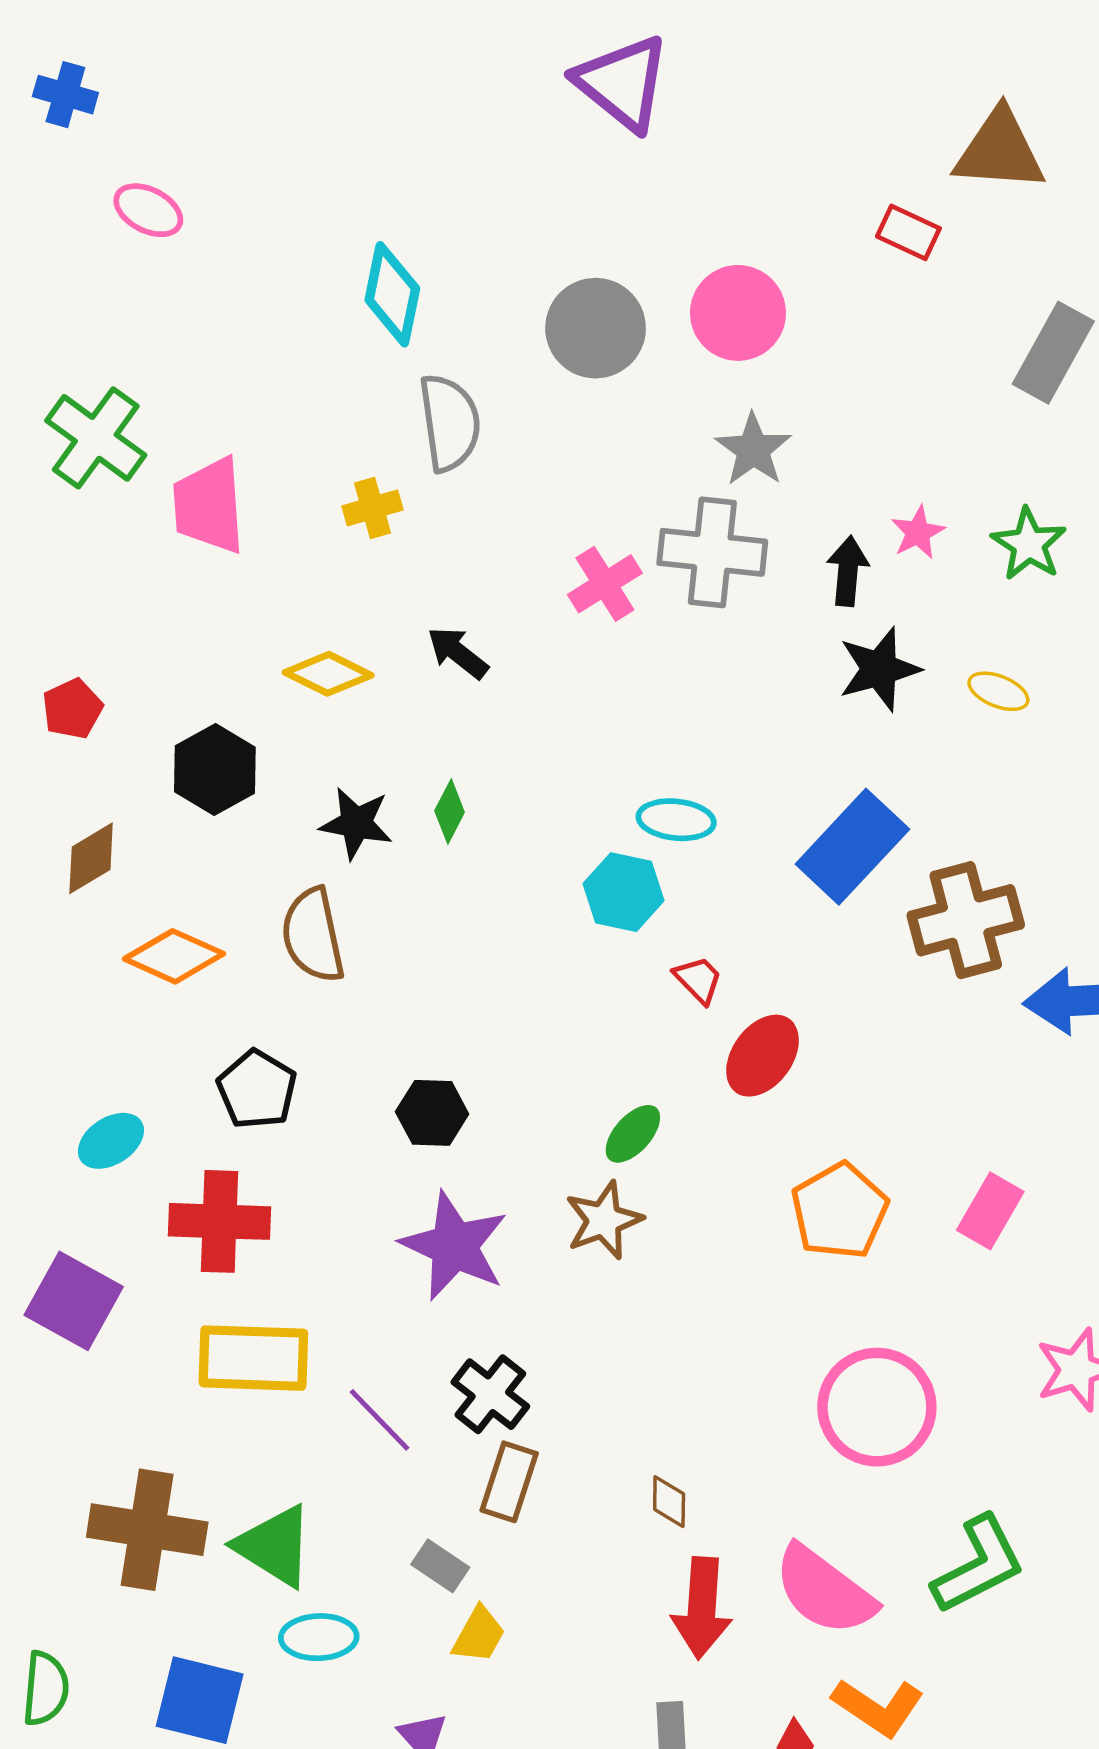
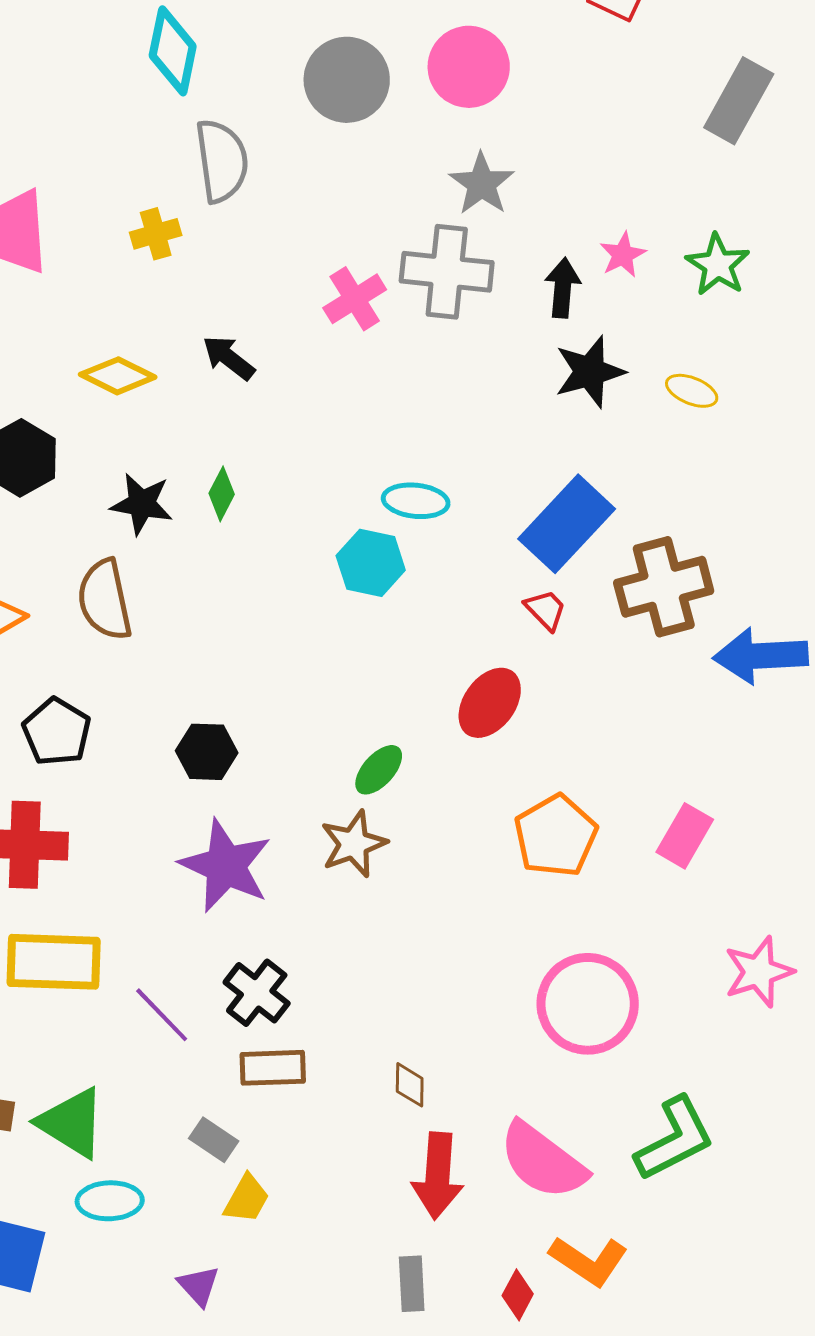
red trapezoid: (698, 980) -> (546, 610), moved
brown rectangle: (509, 1482) -> (273, 1068), turned 70

